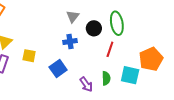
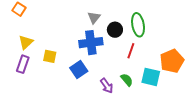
blue cross: (70, 41) -> (91, 43), size x1.6
green semicircle: (106, 78) -> (127, 80), turned -40

